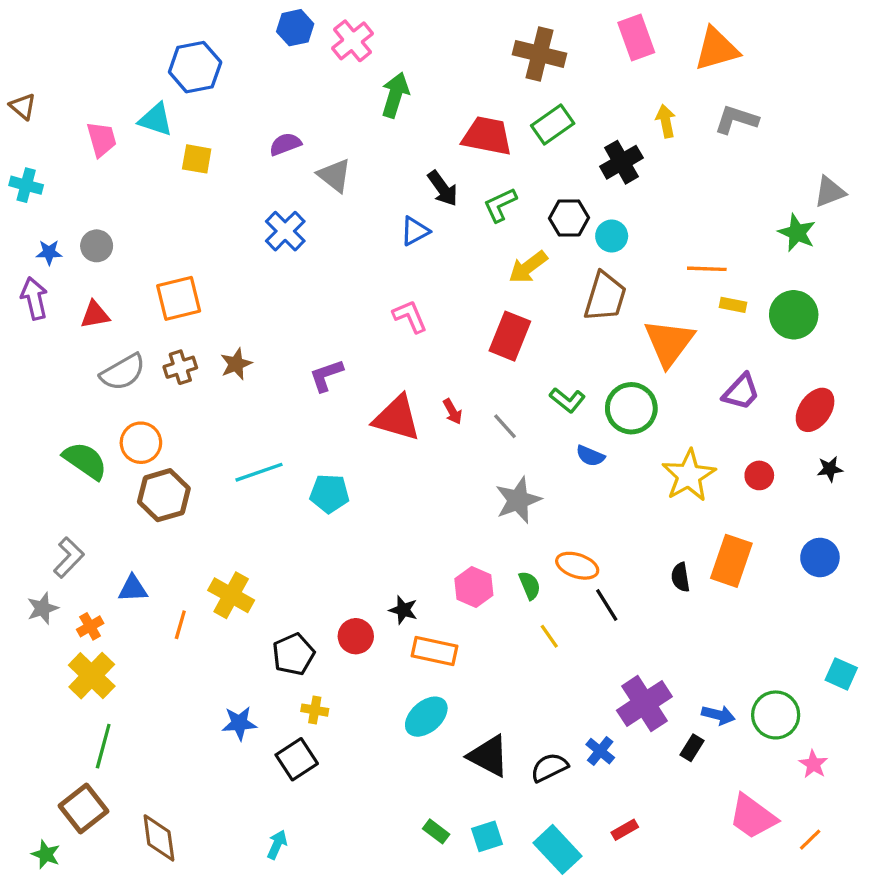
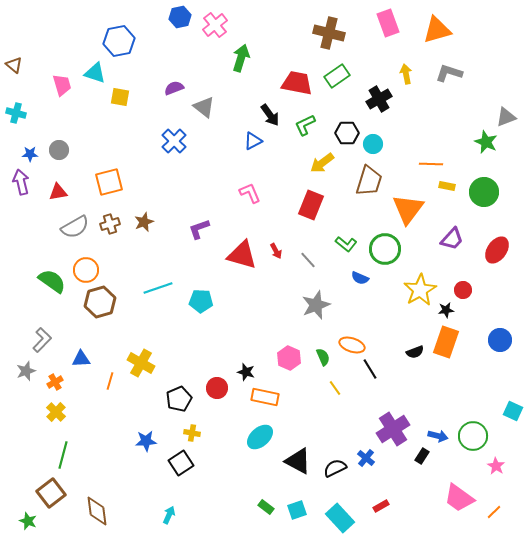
black star: (830, 469) -> (446, 310), moved
black semicircle: (681, 577) -> (415, 352), turned -102
yellow cross: (92, 676) -> (56, 412), size x0.7

